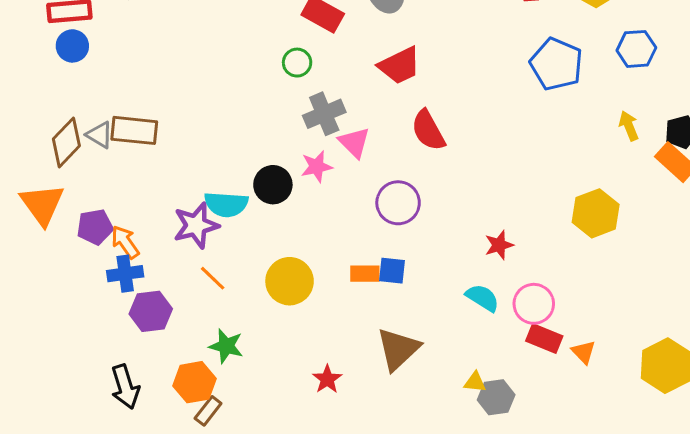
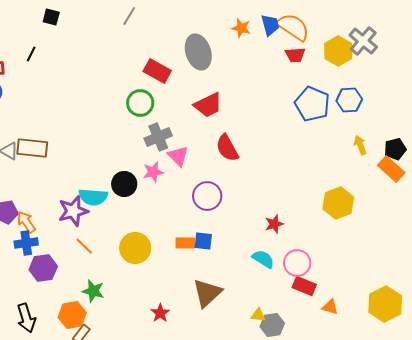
blue hexagon: (636, 49) -> (349, 100), moved
green circle: (297, 63) -> (140, 103), size x1.4
orange triangle: (584, 352) -> (330, 307), moved, turned -30

